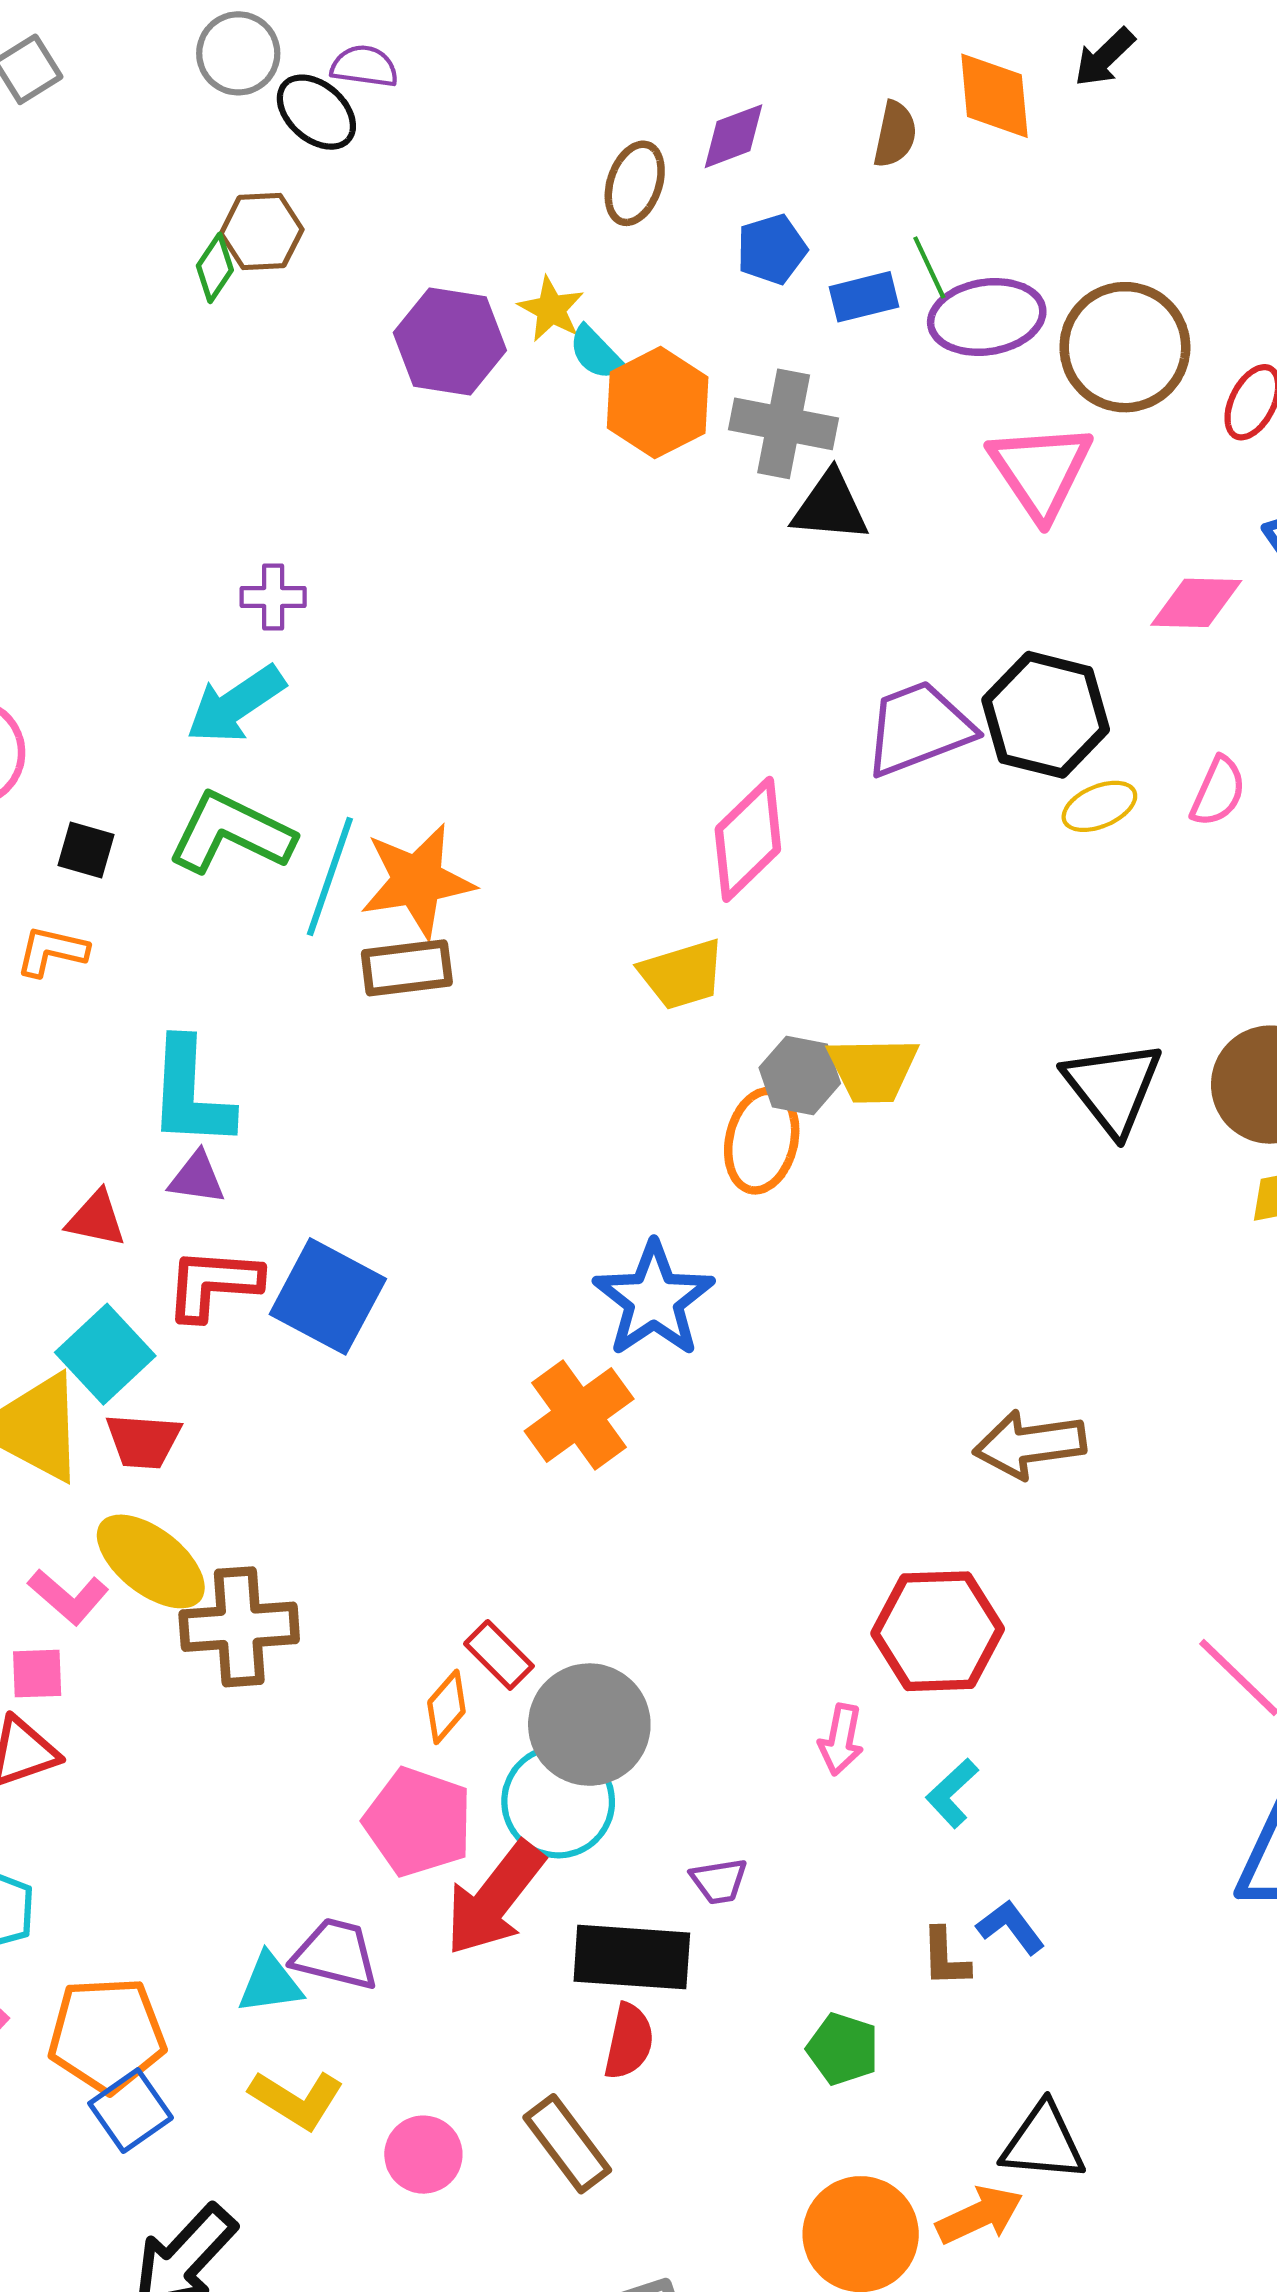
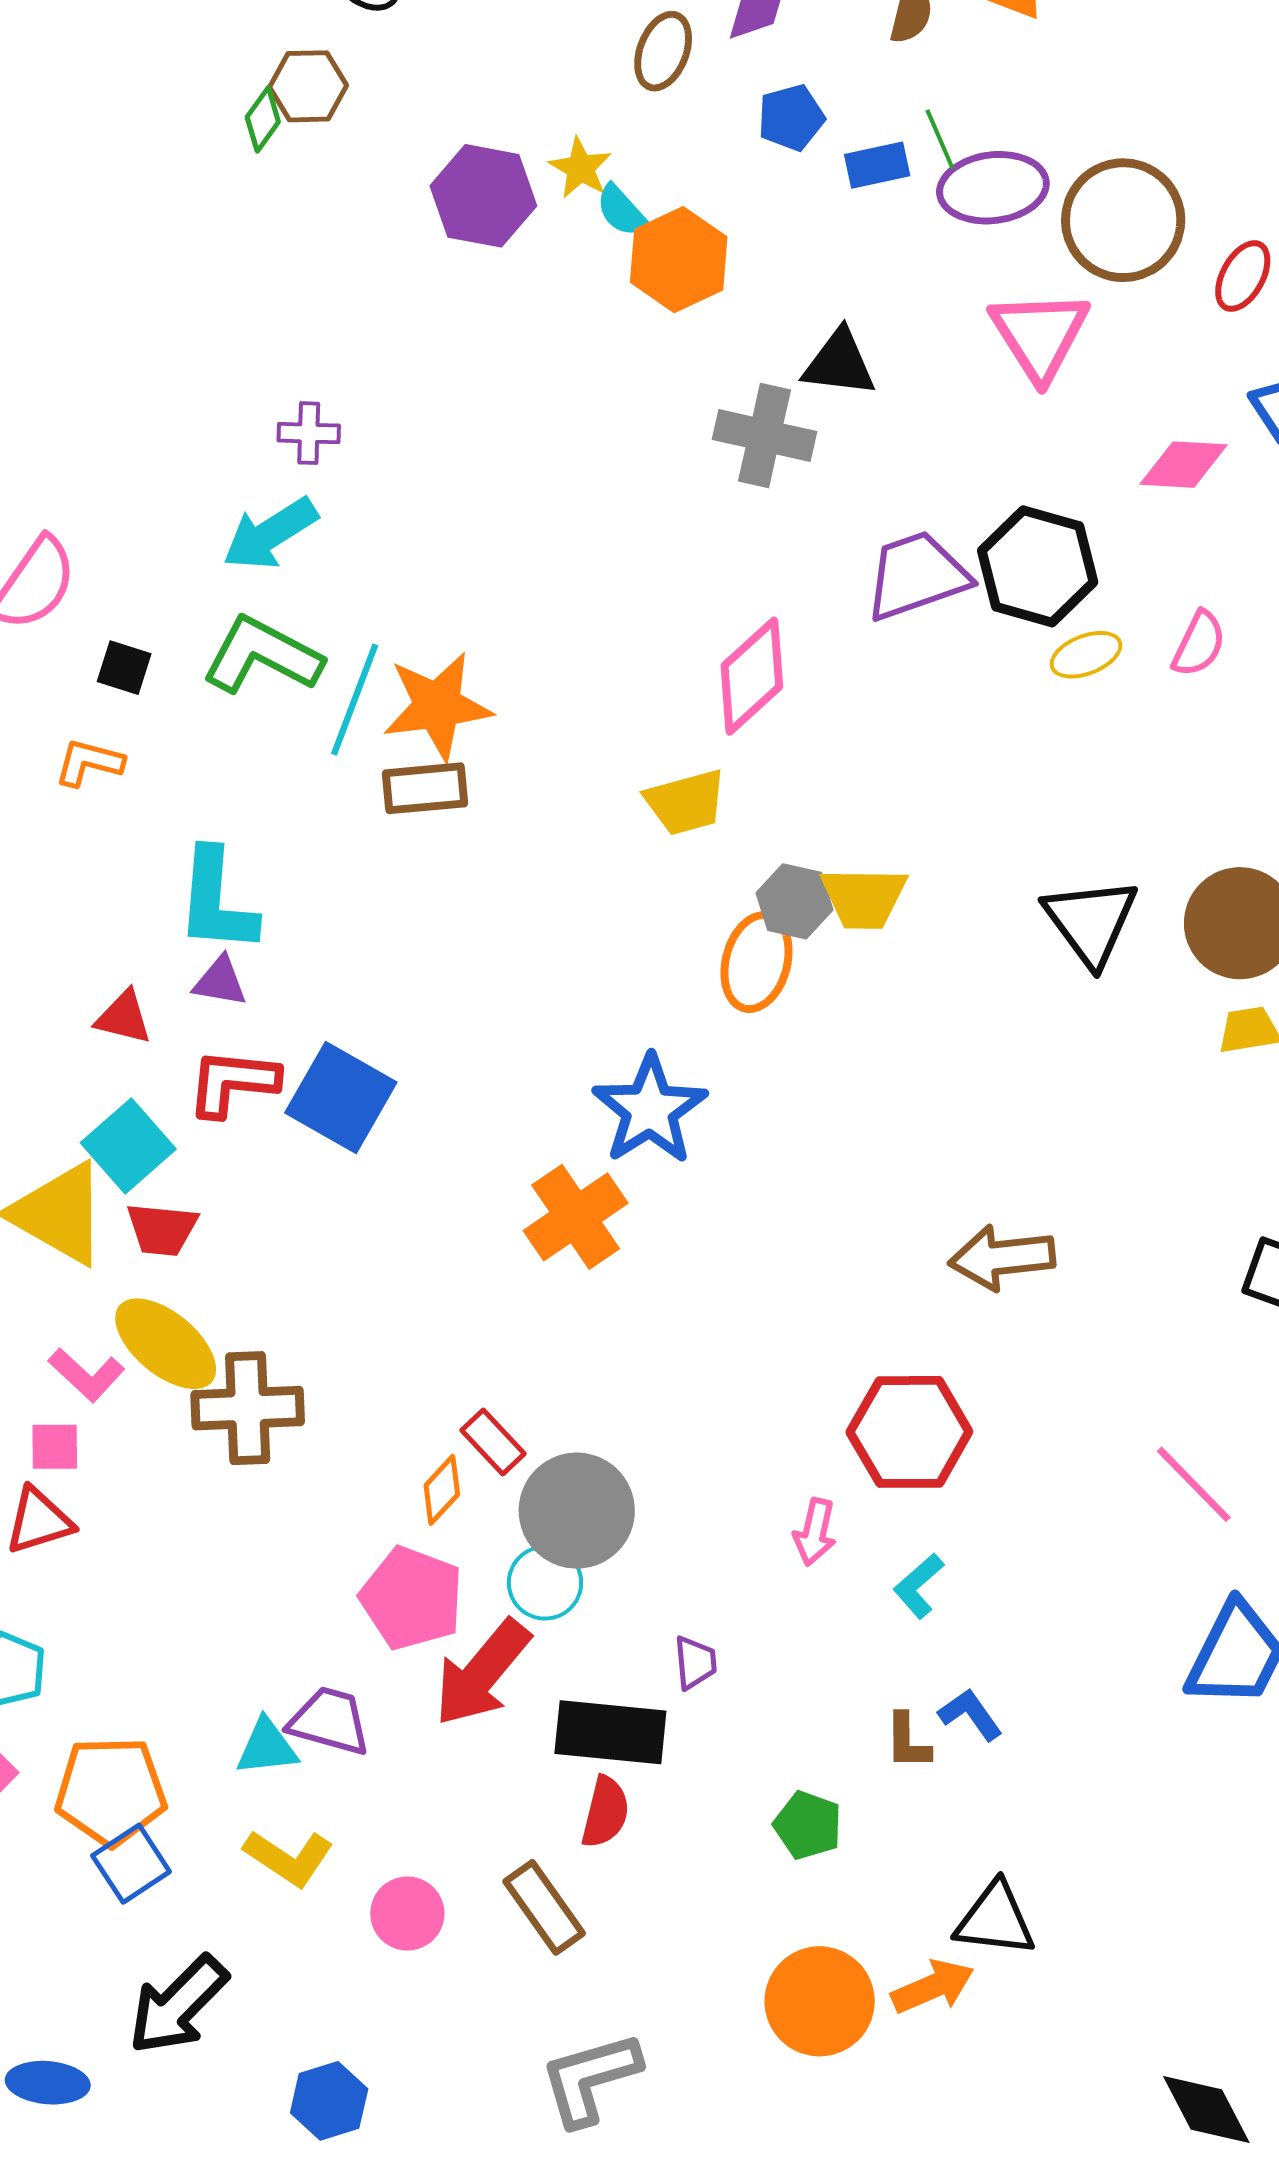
gray cross: (784, 424) -> (764, 435), moved
cyan circle: (558, 1802) -> (545, 1583), size x0.7
purple trapezoid: (719, 1881) -> (695, 1663), turned -88

